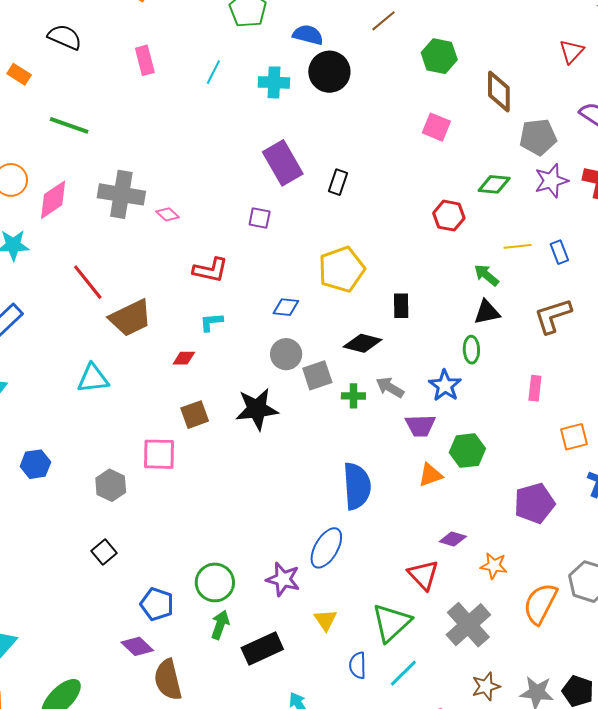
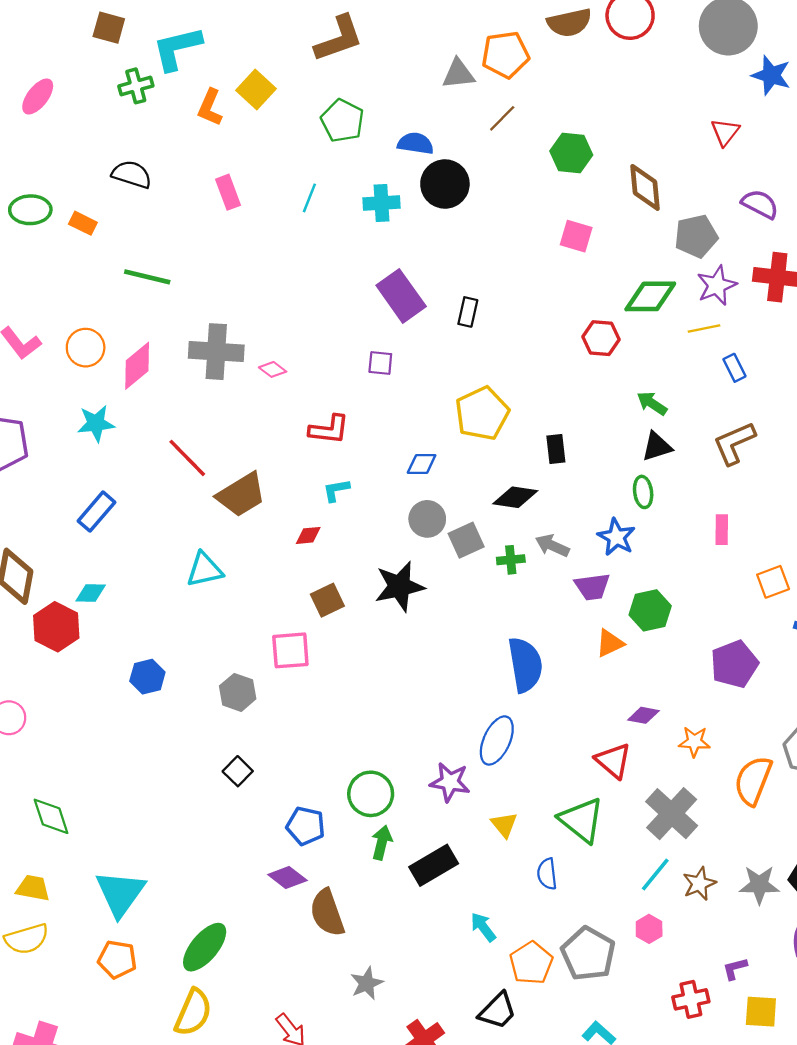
green diamond: (494, 184) -> (650, 296), size x1.4
yellow line: (518, 246) -> (704, 328), moved
green triangle: (391, 623) -> (581, 820), turned -33
cyan line: (403, 673) -> (655, 874), moved

